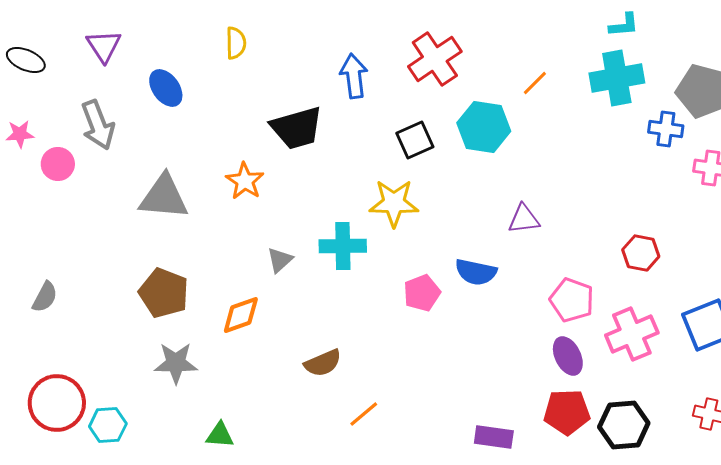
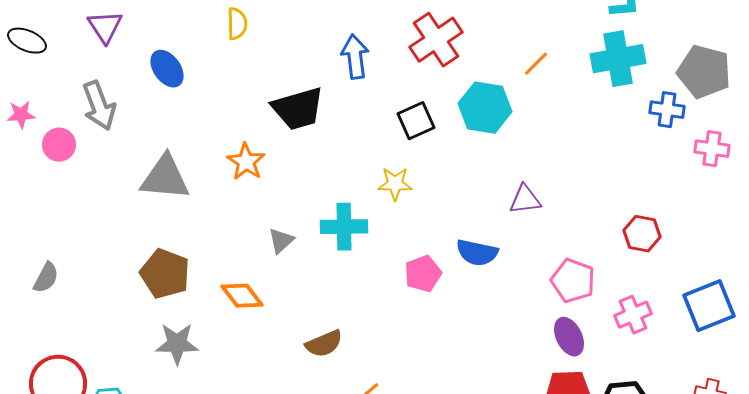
yellow star: (394, 203) -> (395, 184), size x0.7
orange diamond: (241, 315) -> (242, 296), turned 72
pink cross: (632, 334) -> (633, 315), size x0.7

